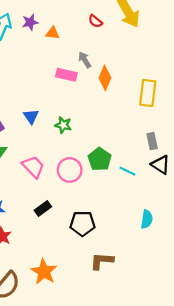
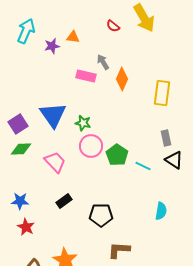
purple star: (30, 22) -> (52, 46), moved
blue triangle: (31, 116) -> (53, 115), size x1.8
pink circle: (70, 170) -> (91, 146), moved

